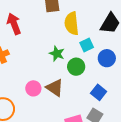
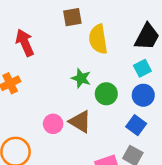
cyan square: (87, 45) -> (142, 68), moved
blue circle: (107, 58) -> (143, 95), moved

